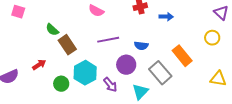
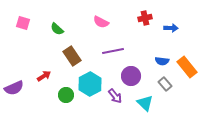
green semicircle: (52, 30) -> (57, 29), moved
blue semicircle: (141, 46) -> (162, 61), moved
gray rectangle: (160, 73) -> (165, 84), size x0.6
cyan triangle: (140, 92) -> (145, 103), turned -30

